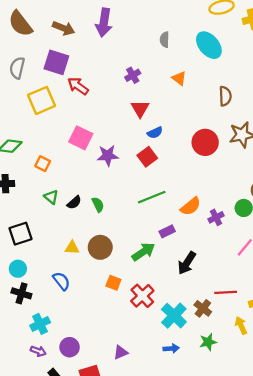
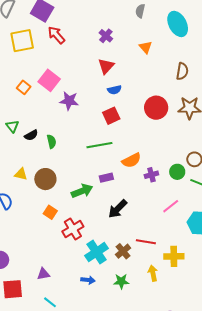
purple cross: (133, 75) -> (106, 36), turned -32
red square: (147, 157) -> (111, 116), moved
orange square: (43, 164) -> (24, 87), moved

